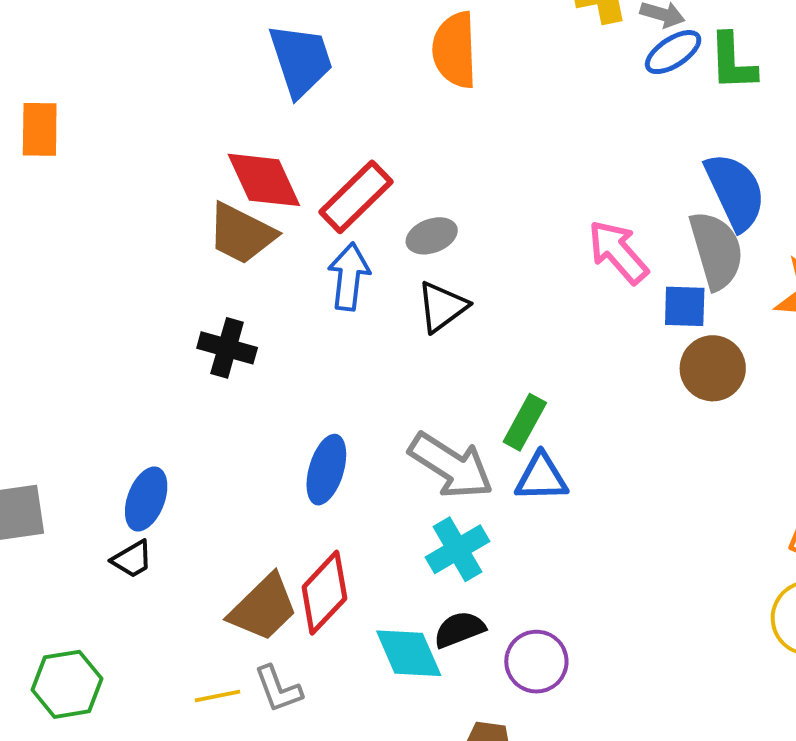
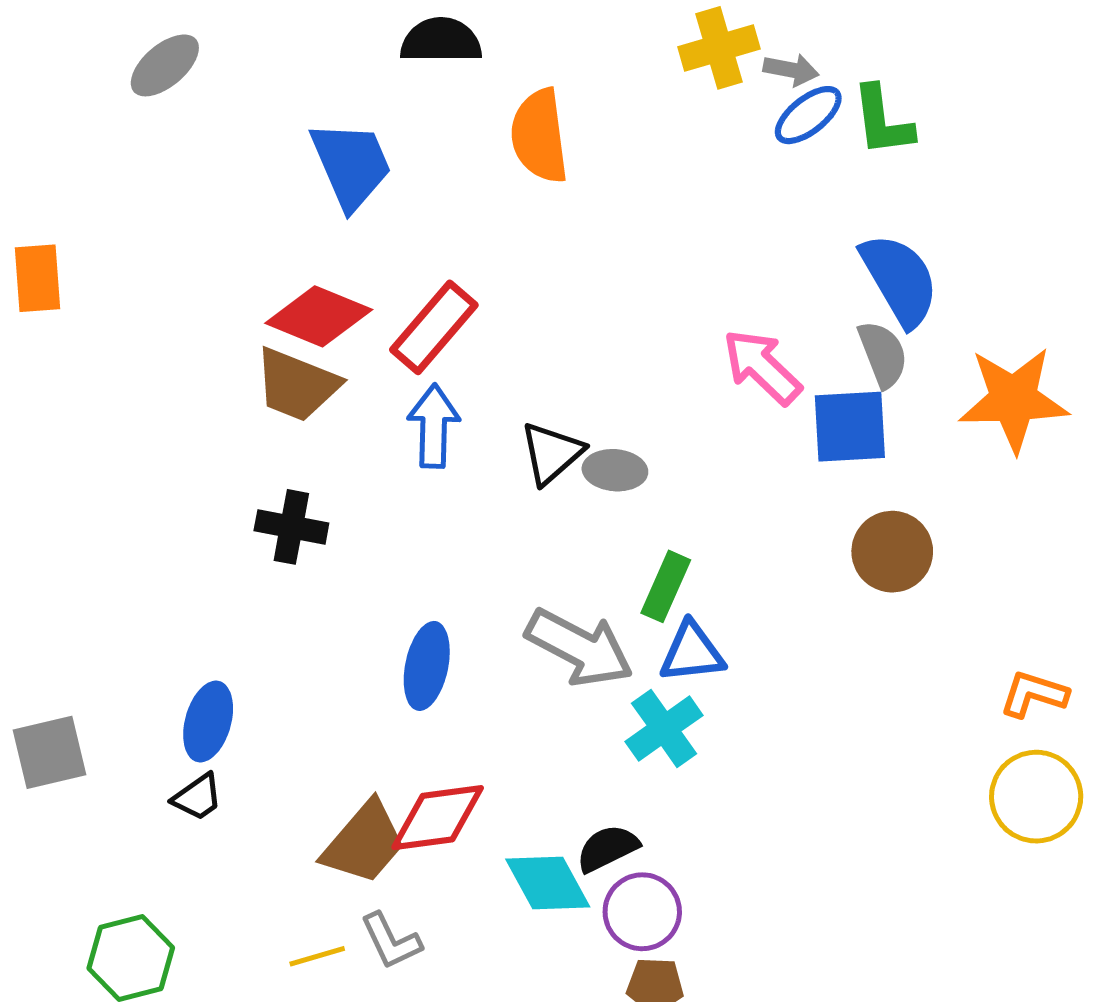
red diamond: (264, 180) -> (319, 316), turned -38
gray ellipse: (432, 236) -> (615, 470), moved, turned 30
gray semicircle: (716, 250) -> (883, 354), size x0.7
blue square: (685, 306) -> (850, 427), size x1.4
brown circle: (713, 368) -> (892, 552), moved
cyan cross: (458, 549) -> (664, 728), moved
red diamond: (324, 593) -> (438, 818), turned 44
purple circle: (536, 662) -> (642, 912), moved

